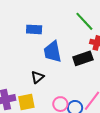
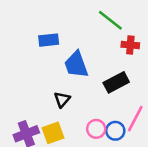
black rectangle: (83, 58) -> (116, 82), moved

